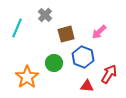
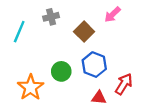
gray cross: (45, 15) -> (51, 17), turned 32
pink arrow: (99, 32) -> (112, 15), moved
brown square: (66, 34) -> (84, 32), moved, turned -30

